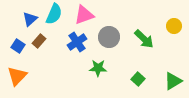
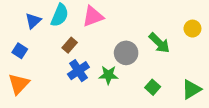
gray circle: (109, 37) -> (126, 53), moved
brown rectangle: (39, 41) -> (70, 45), moved
blue cross: (77, 42) -> (78, 71), moved

